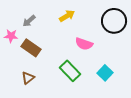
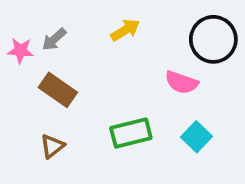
pink star: (11, 36) -> (20, 51), moved
pink semicircle: (84, 44) -> (182, 82), moved
green rectangle: (70, 71) -> (131, 133), turned -60

